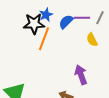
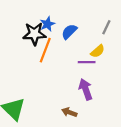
purple line: (82, 18) -> (87, 62), moved
yellow semicircle: (92, 40) -> (98, 51), turned -104

